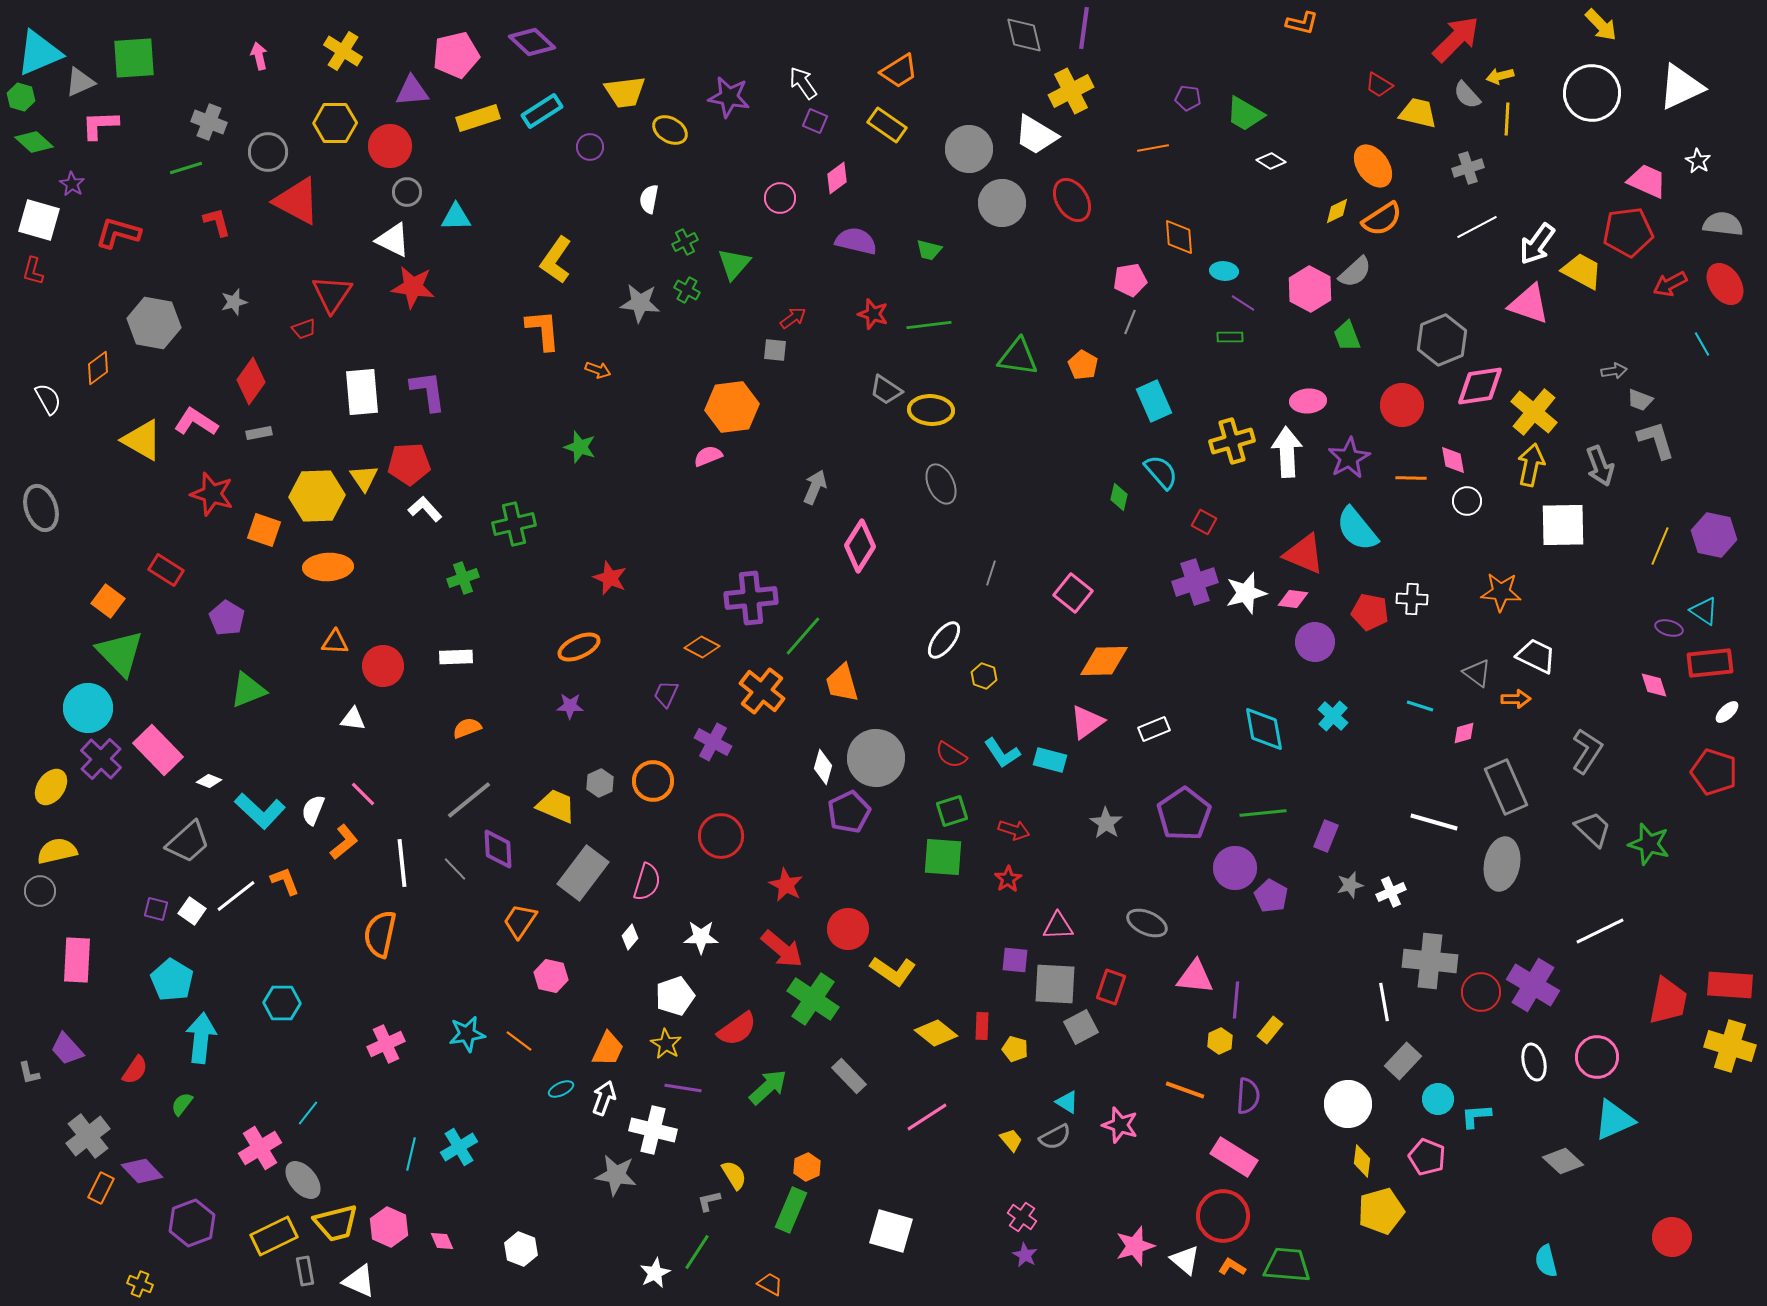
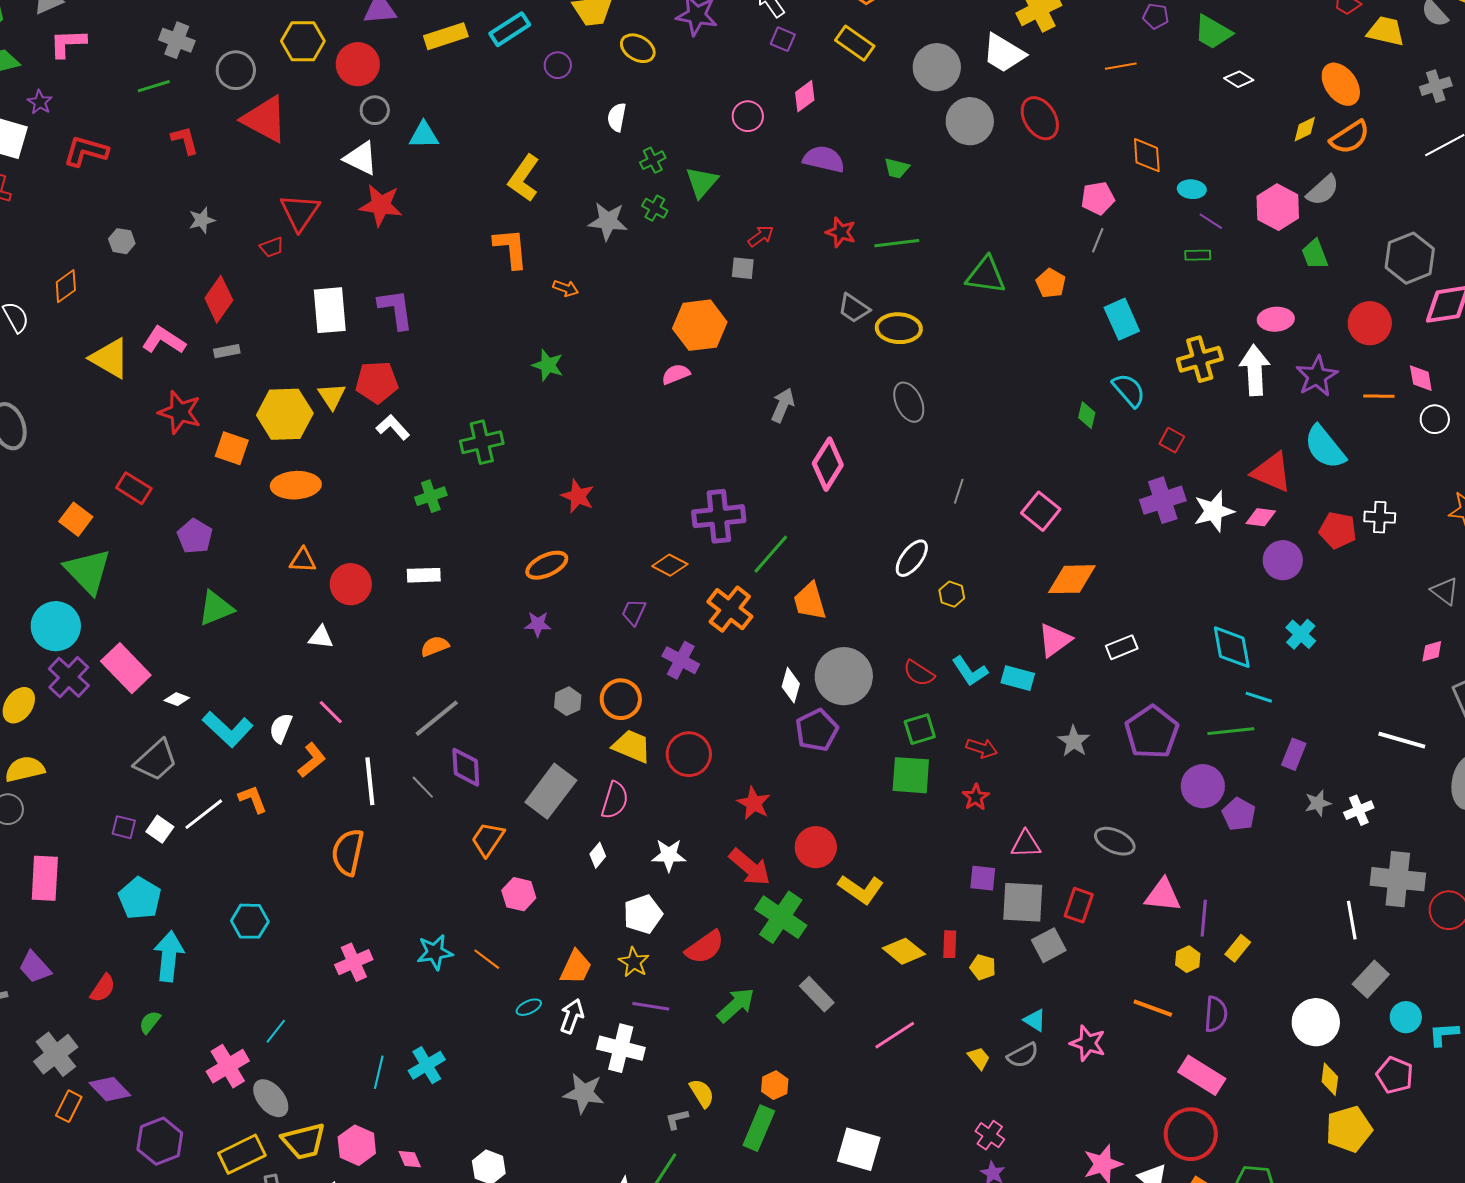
gray hexagon: (154, 323) -> (122, 241), size x0.5
cyan line: (1420, 706) -> (1259, 697), moved
yellow trapezoid: (556, 806) -> (632, 746), moved

